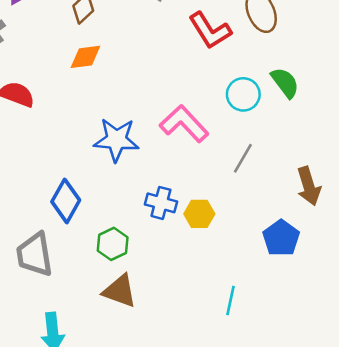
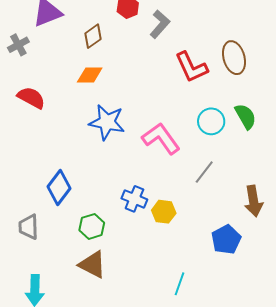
blue star: (116, 140) -> (107, 122), moved
gray trapezoid: (35, 255) -> (29, 227), size x0.7

